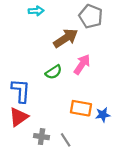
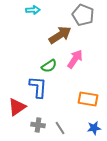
blue L-shape: (21, 91) -> (38, 87), moved
orange rectangle: (81, 108) -> (88, 99), moved
blue star: (103, 115) -> (94, 128), moved

